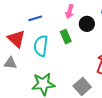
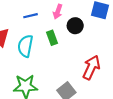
blue line: (35, 18) -> (31, 16), moved

